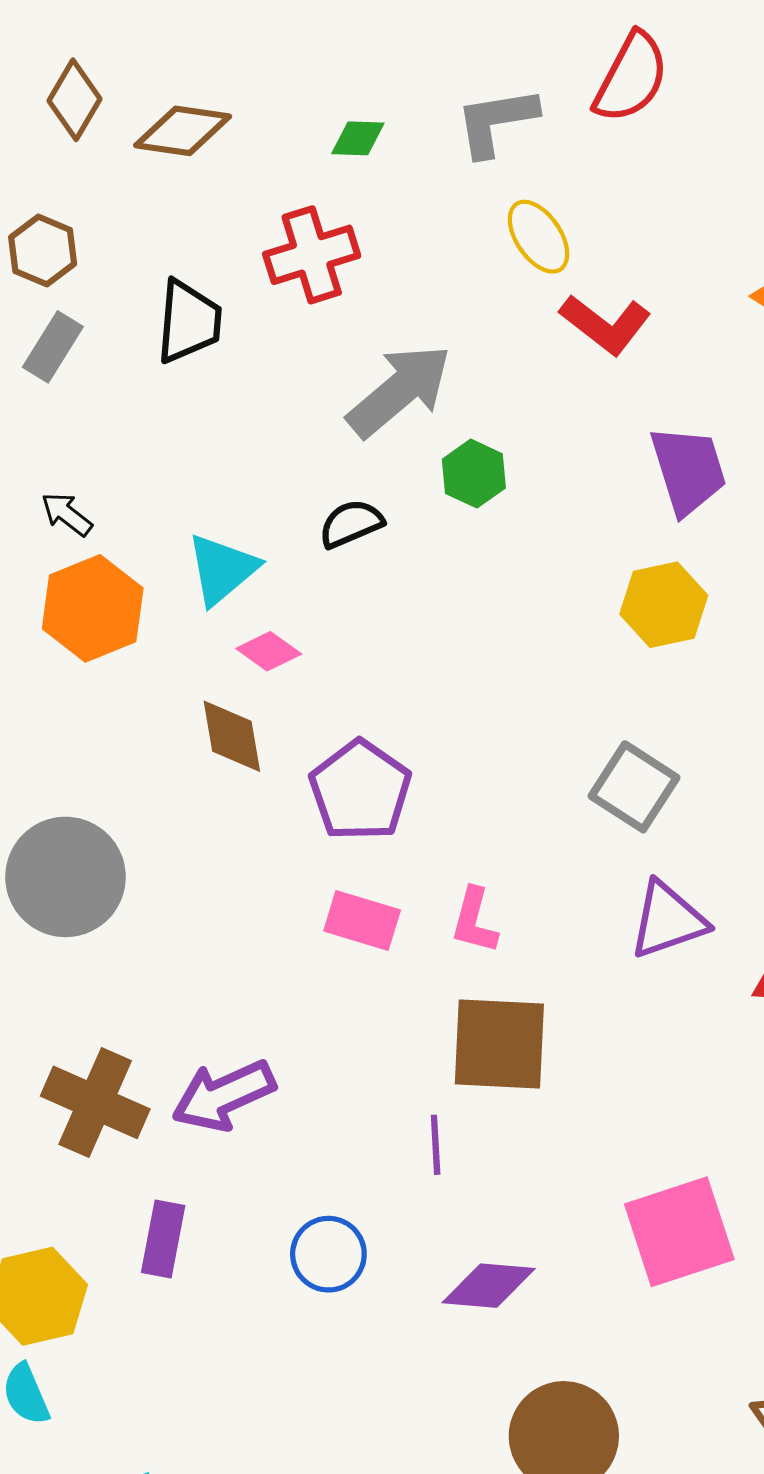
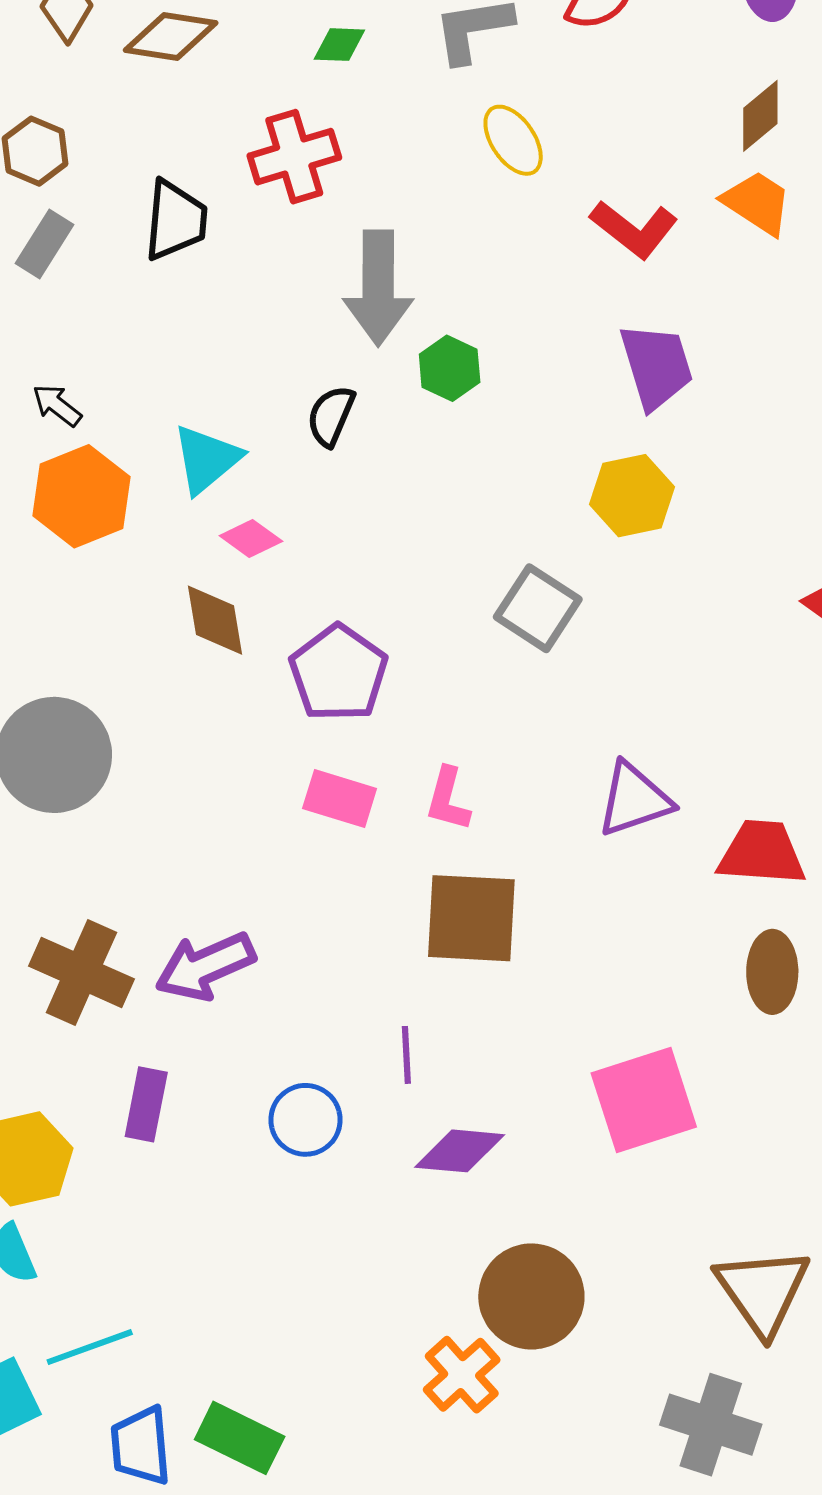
red L-shape: (605, 324) -> (634, 229), moved
gray arrow: (399, 391) -> (378, 288), turned 130
black semicircle: (351, 524) -> (331, 416), turned -44
gray square: (634, 787) -> (538, 608), moved
purple line: (436, 1145) -> (406, 1055), moved

